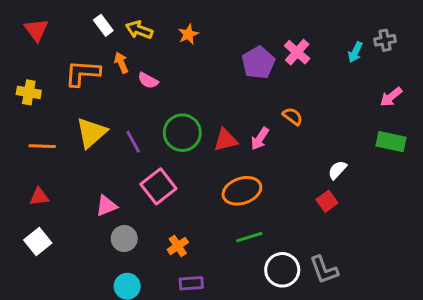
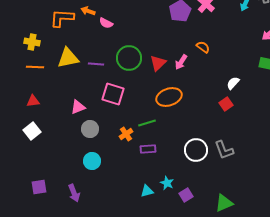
orange arrow: (121, 63) -> (88, 11), turned -48
yellow cross: (29, 92) -> (32, 42), moved
yellow triangle: (91, 133) -> (68, 58), turned 30
red triangle: (226, 140) -> (158, 63), turned -30
purple line: (133, 142) -> (96, 64), turned -56
pink square: (158, 186) -> (113, 94), turned -35
green line: (249, 237) -> (147, 123), moved
purple rectangle: (191, 283) -> (148, 149), moved

